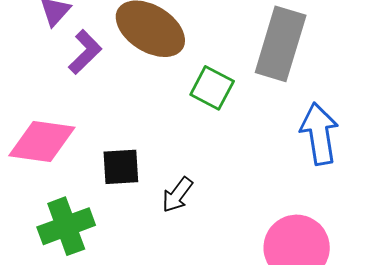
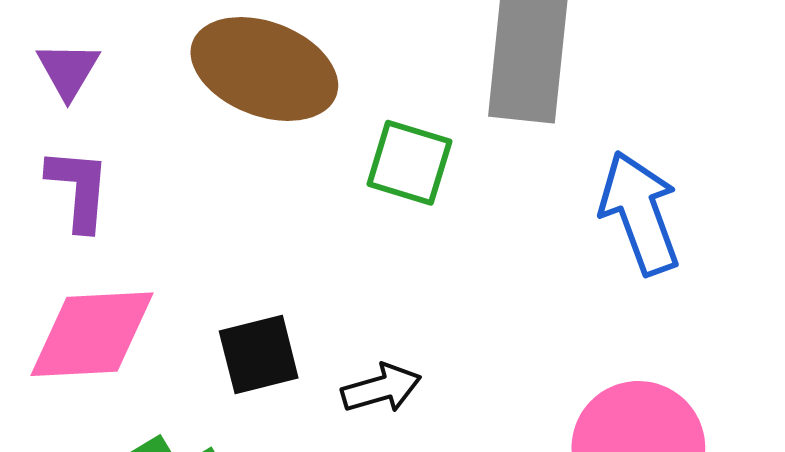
purple L-shape: (85, 52) -> (79, 189), moved, turned -30
black arrow: (177, 195) -> (381, 388), turned -132

